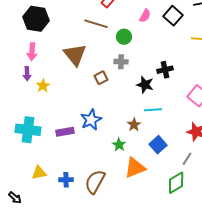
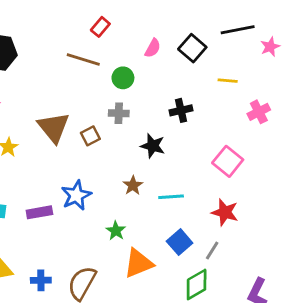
brown triangle: (75, 55) -> (54, 127), moved
black cross: (165, 70) -> (181, 110), moved
cyan line: (153, 110) -> (171, 197), moved
brown star: (134, 125) -> (133, 185), moved
blue square: (158, 145) -> (180, 242), moved

